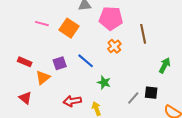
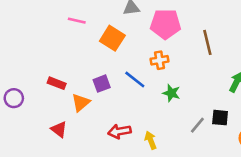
pink line: (42, 24) -> (77, 21), moved
orange cross: (114, 46) -> (160, 60), moved, turned 32
green star: (104, 82) -> (171, 93), moved

